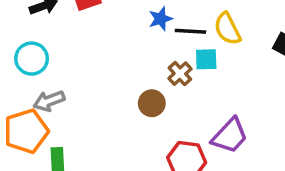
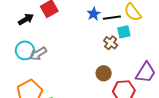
gray arrow: (49, 101) -> (38, 54), moved
brown circle: (152, 103) -> (104, 73), moved

